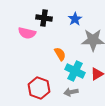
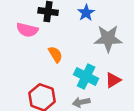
orange semicircle: (60, 54) -> (55, 54), moved

